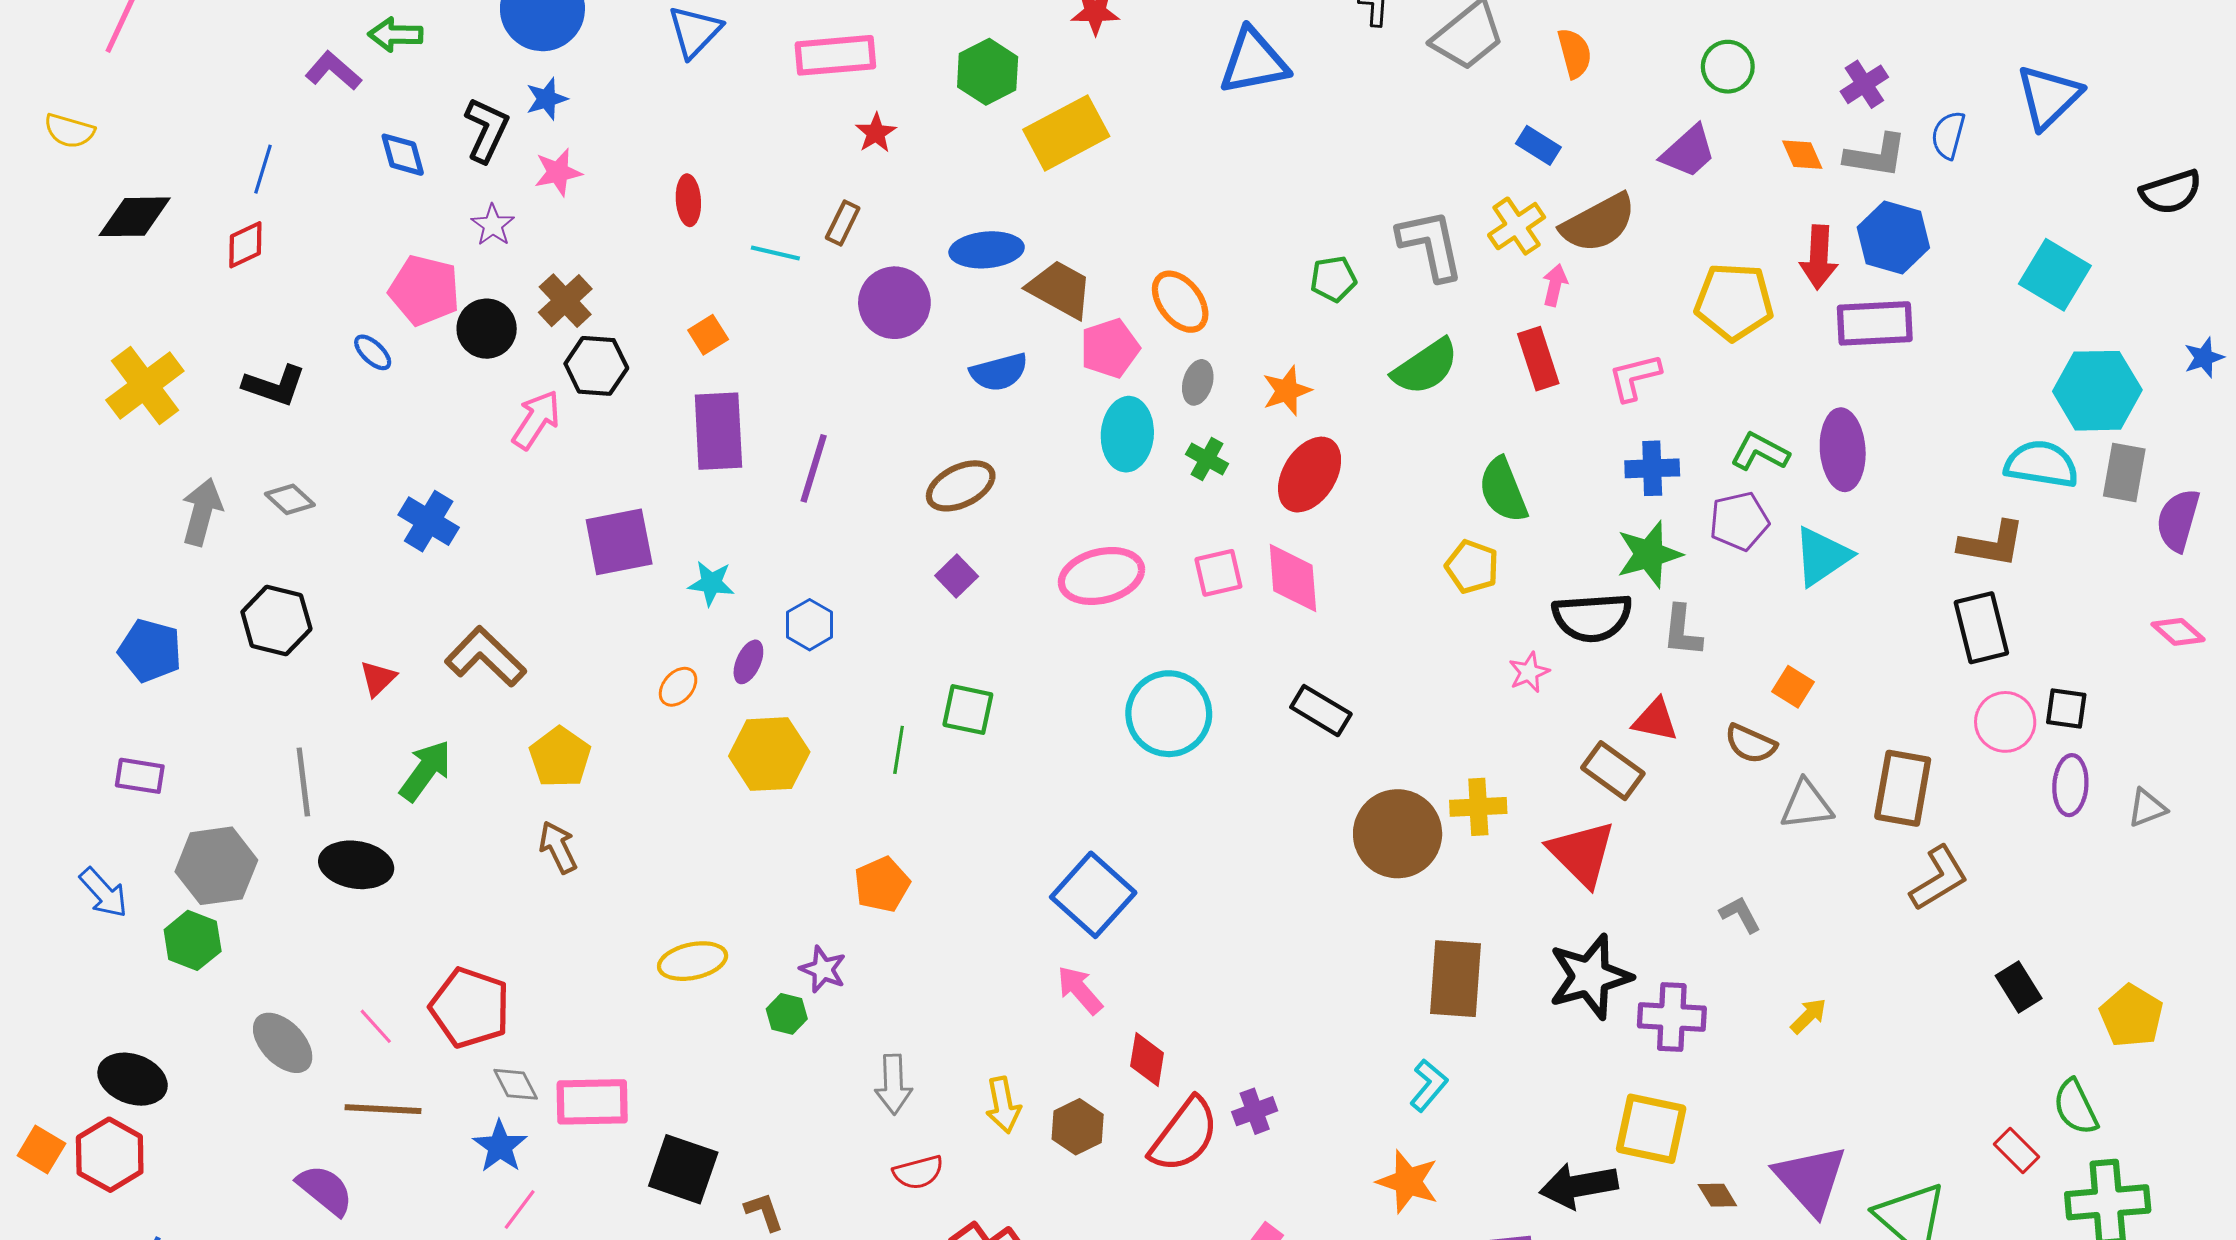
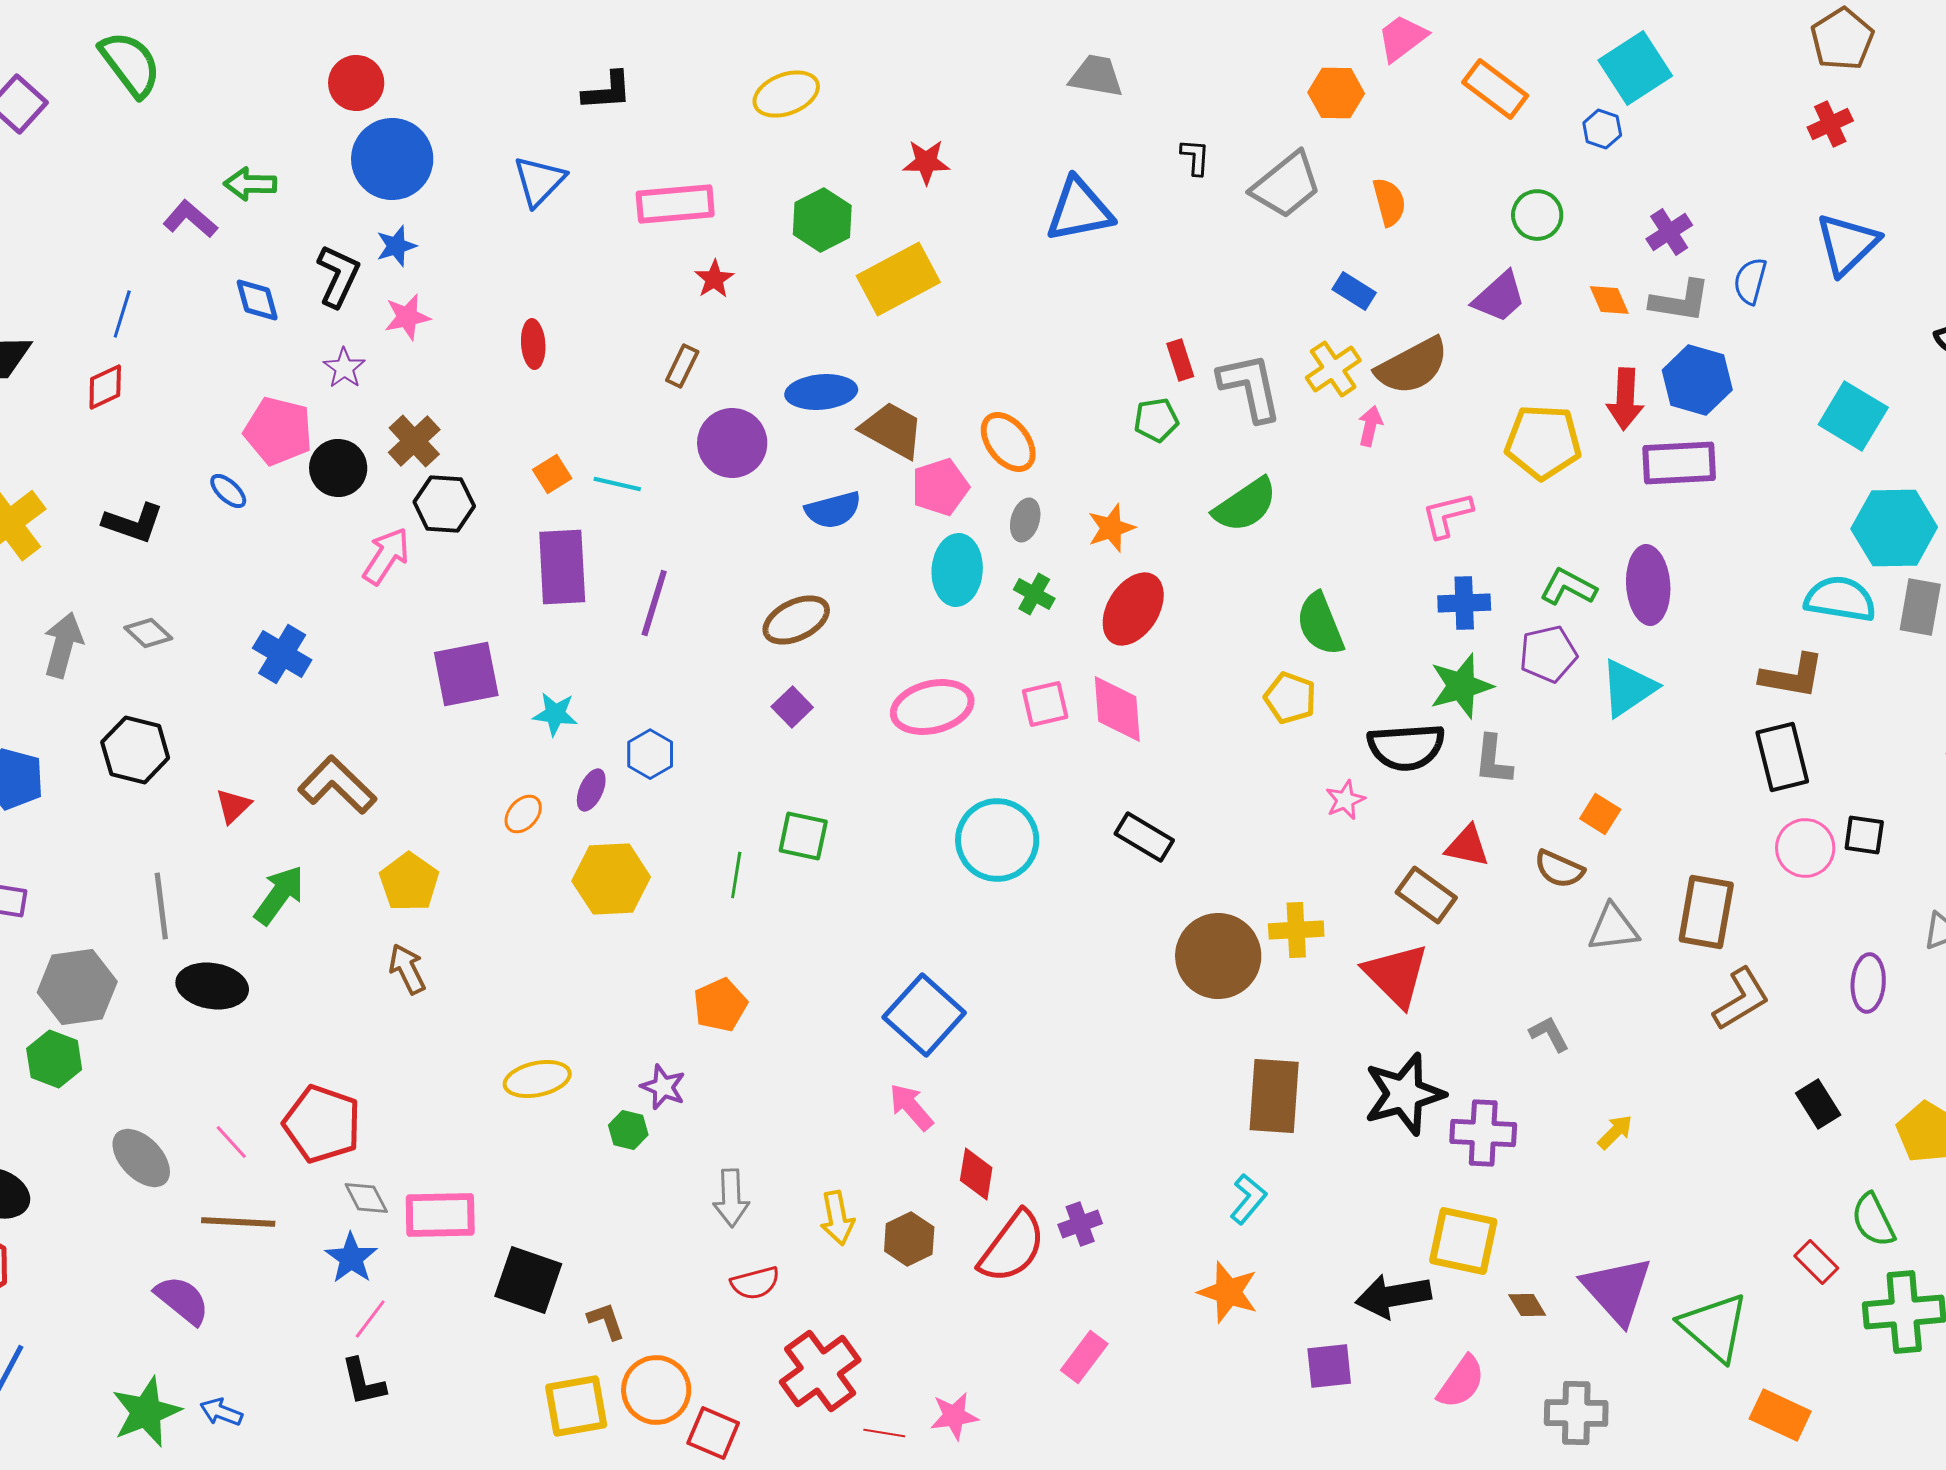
cyan line: (775, 253) -> (617, 484), moved
red rectangle: (1538, 359) -> (1180, 360), moved, size x0.7
purple ellipse: (2070, 785) -> (1868, 983), moved

